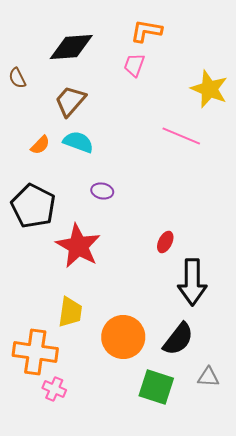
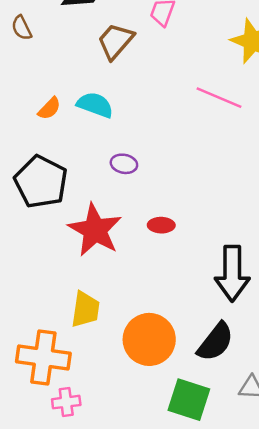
brown trapezoid: (70, 101) -> (116, 41), moved
red ellipse: (165, 242) -> (161, 225), moved, turned 65
pink cross: (54, 389) -> (66, 402), turned -30

